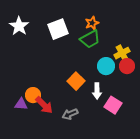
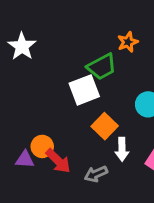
white square: (58, 29) -> (84, 90), moved
green trapezoid: (90, 39) -> (102, 67), moved
white arrow: (97, 91) -> (122, 149), moved

